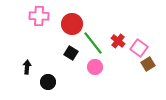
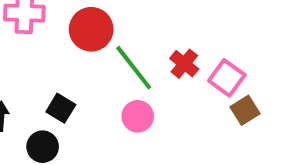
black square: (71, 53) -> (61, 108), moved

